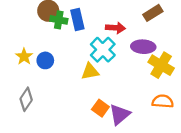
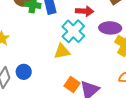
blue circle: (45, 60) -> (24, 72), moved

